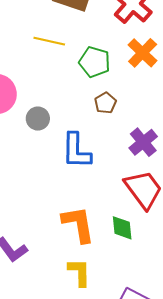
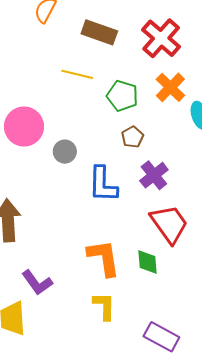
purple cross: (143, 142) -> (154, 175), moved

